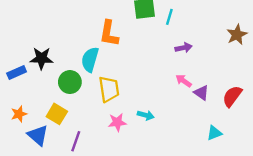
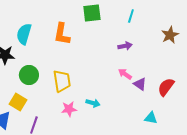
cyan line: (169, 17) -> (131, 16), moved
cyan semicircle: (90, 60) -> (24, 34), moved
cyan triangle: (214, 133) -> (151, 118), turned 32

